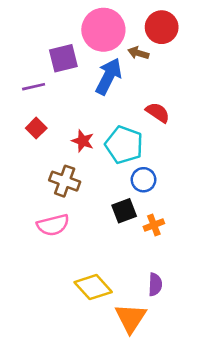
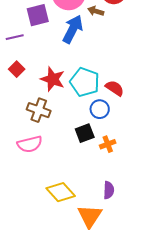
red semicircle: (158, 112) -> (115, 88), moved
red star: (83, 141) -> (53, 79), size x1.4

